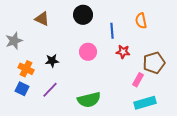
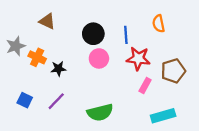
black circle: (83, 15) -> (93, 34), moved
red star: (123, 52) -> (138, 58), size x1.5
orange cross: (26, 69) -> (37, 57), moved
pink rectangle: (138, 80) -> (145, 85), moved

